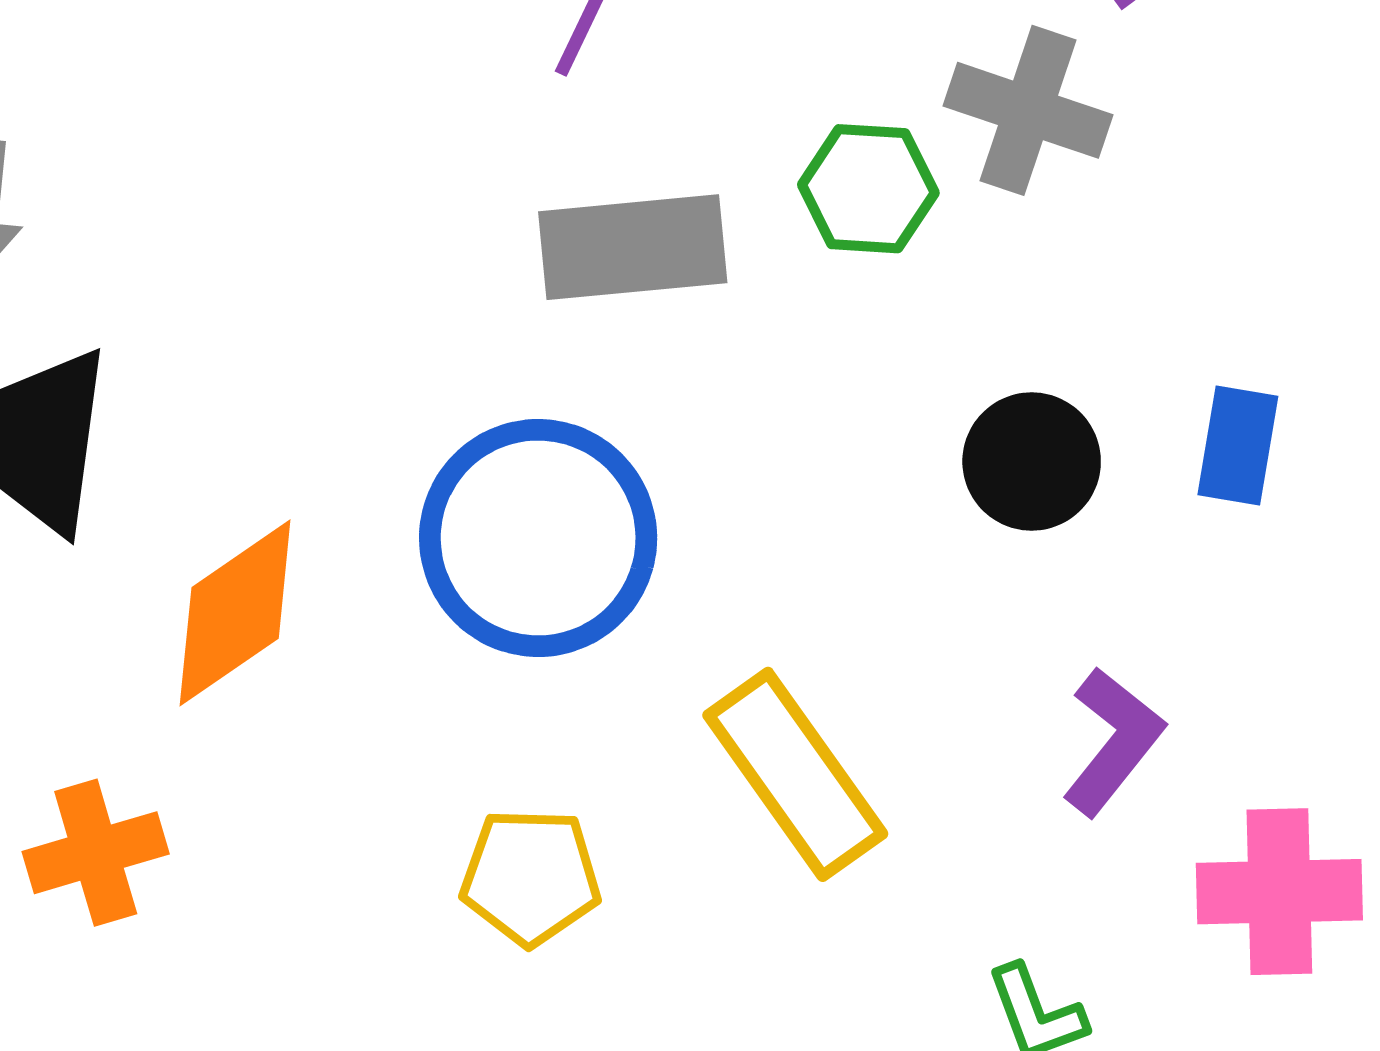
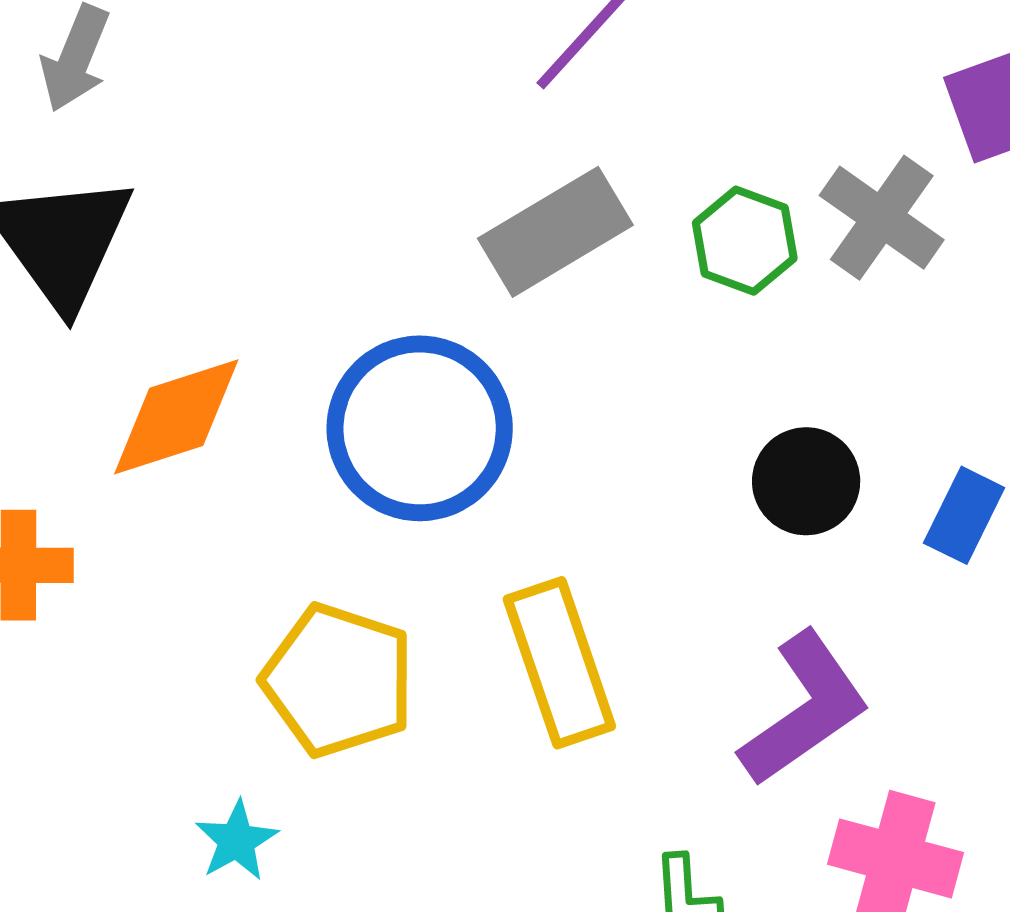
gray rectangle: (633, 247) -> (555, 232), turned -42
purple L-shape: (1113, 741) -> (805, 709), size x1.4
yellow pentagon: (531, 877) -> (338, 680), size x1.4

